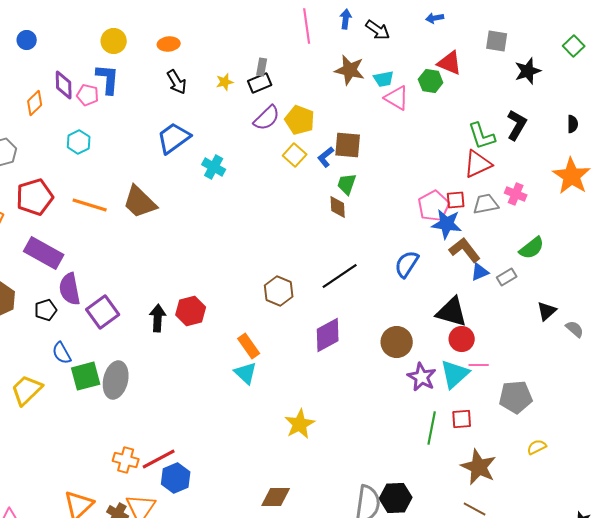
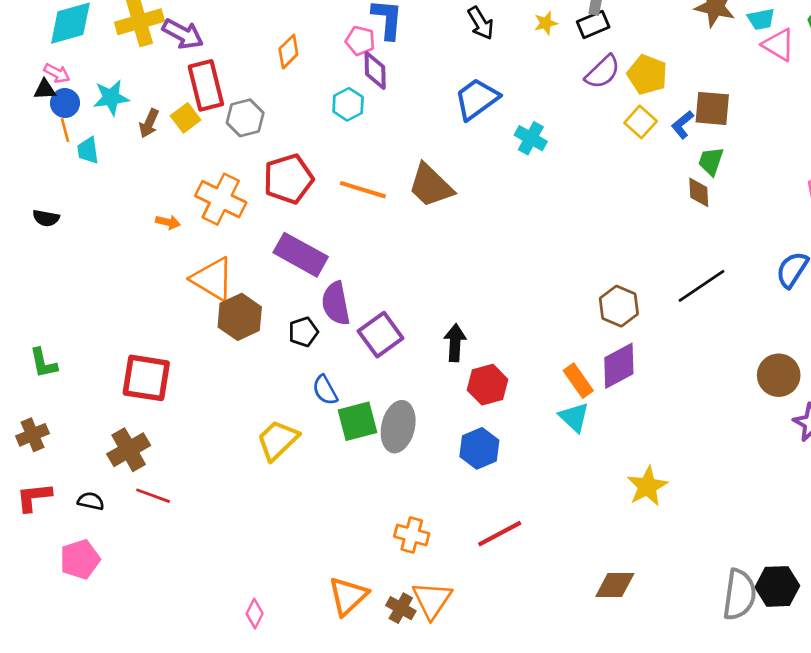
purple diamond: (64, 85) -> (375, 71), moved
red hexagon: (191, 311) -> (488, 385), moved
purple diamond: (328, 335) -> (619, 366), moved
red line: (159, 459) -> (500, 534), moved
blue hexagon: (176, 478) -> (479, 448), moved

